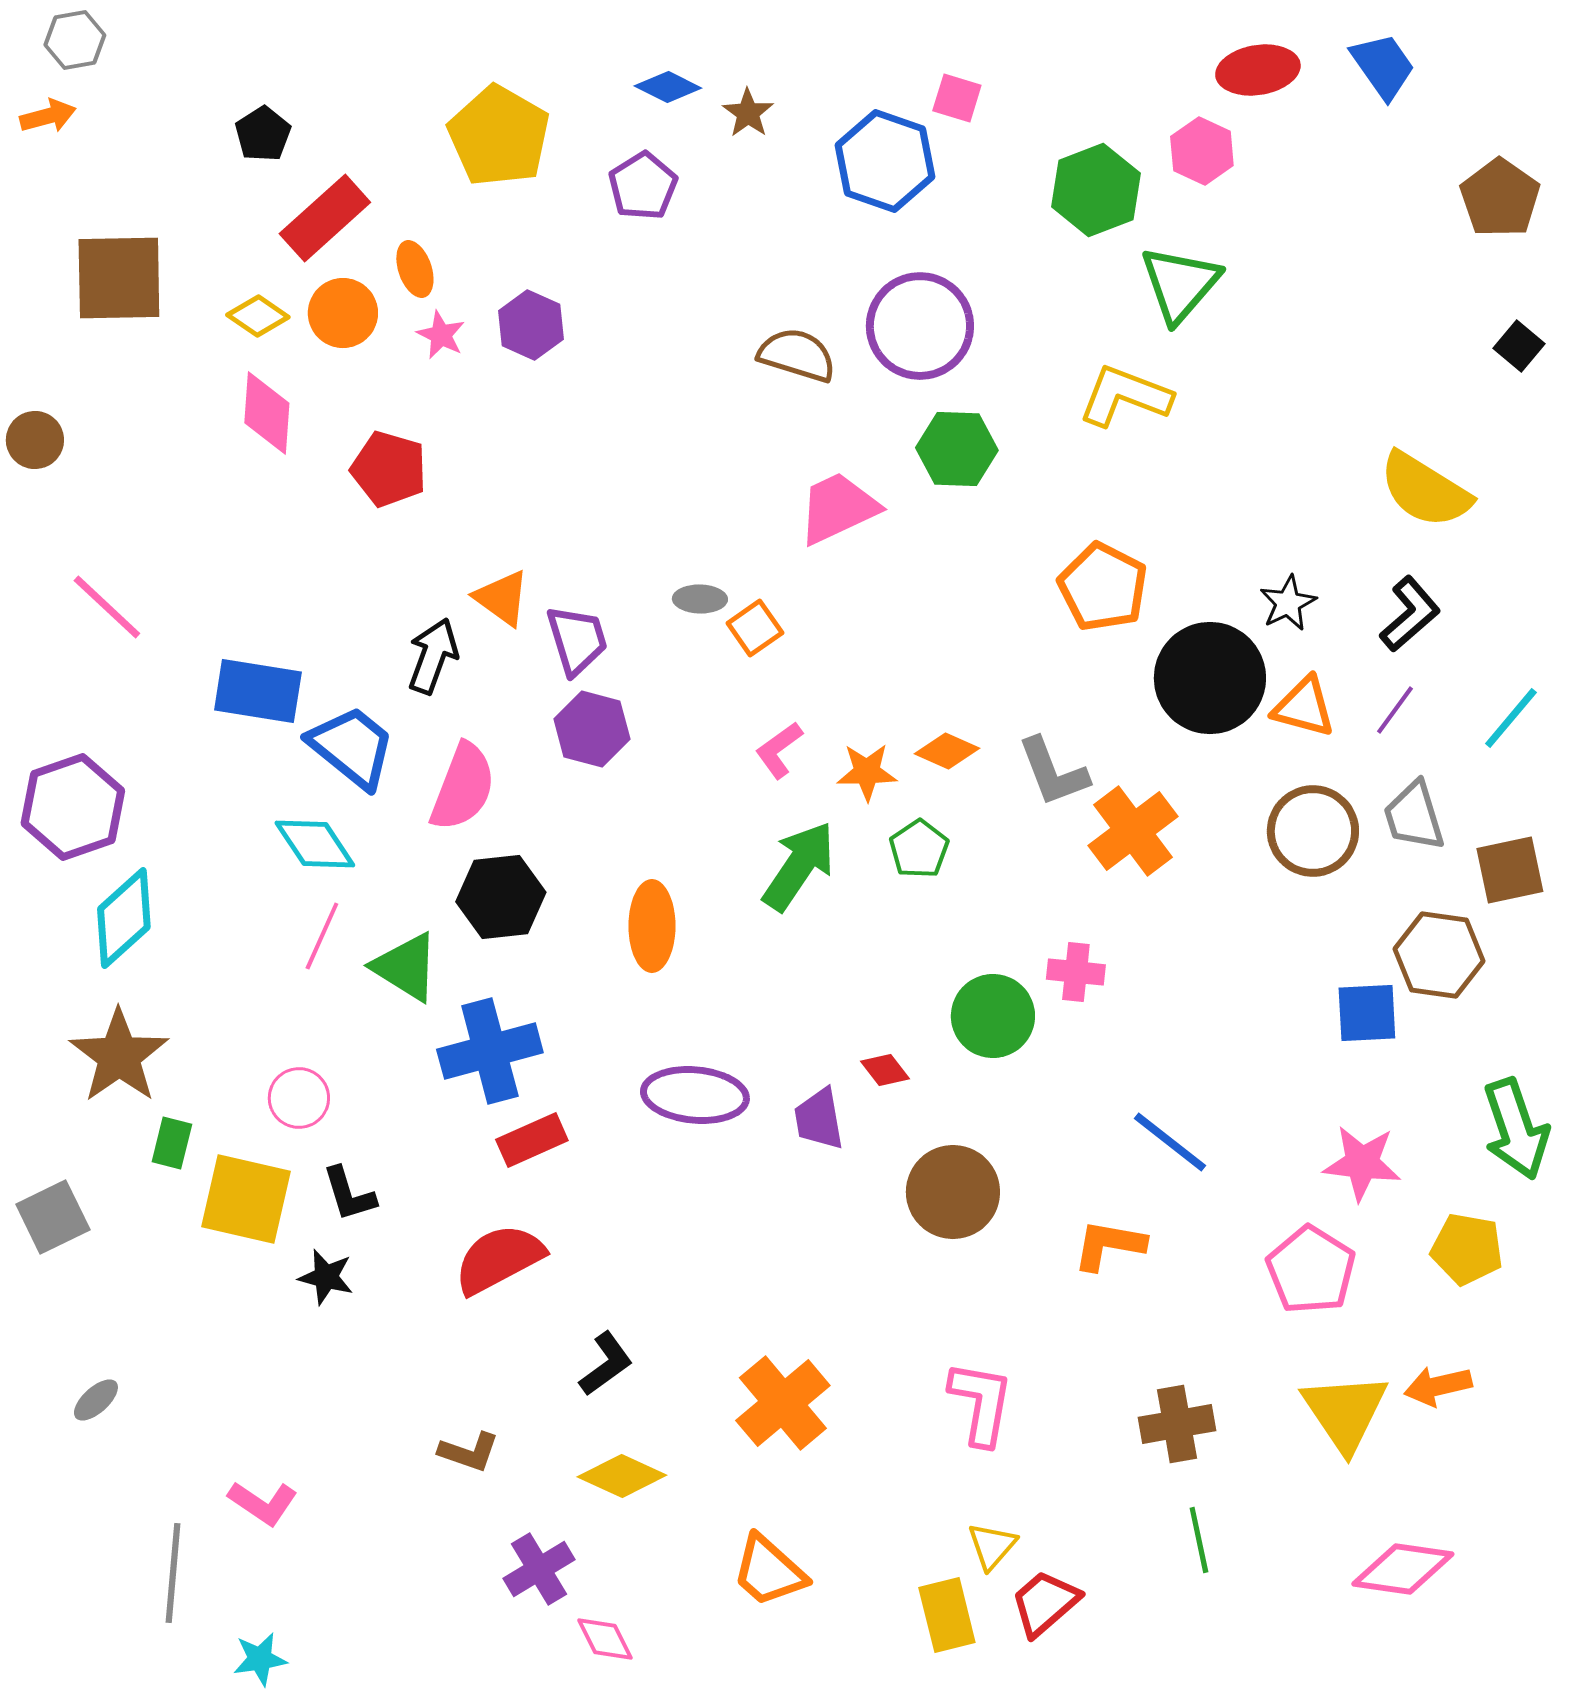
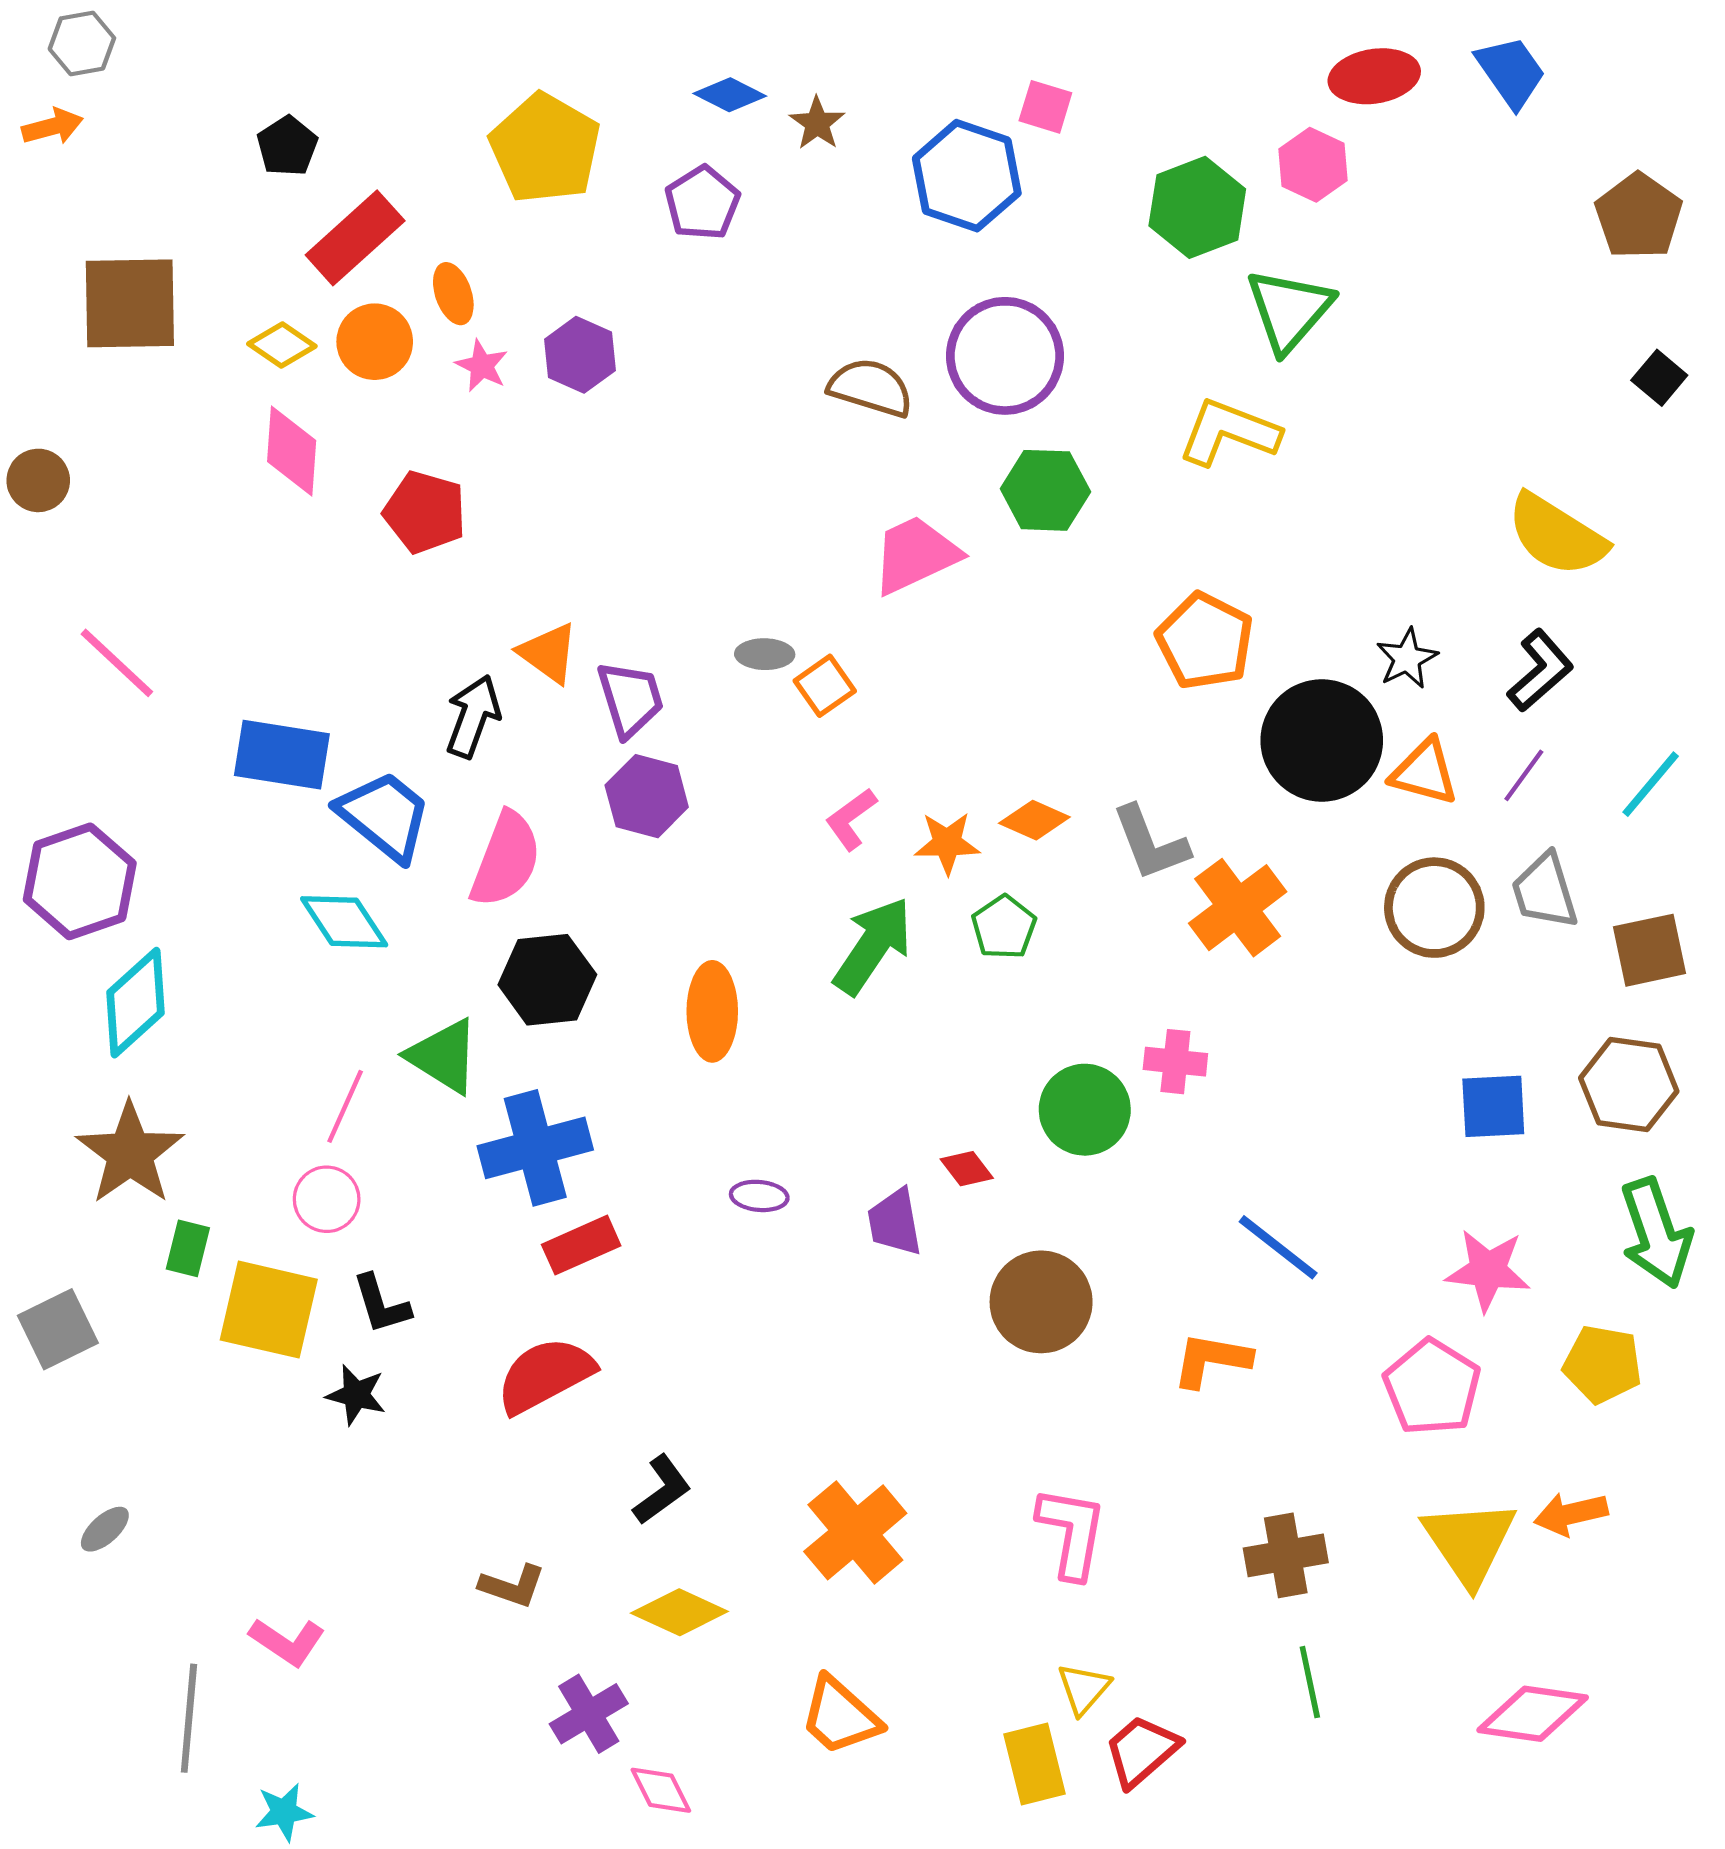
pink line: (322, 936) -> (345, 1106), moved
brown hexagon: (1439, 955) -> (1629, 1085), moved
purple ellipse: (695, 1095) -> (759, 1196), size x0.5

